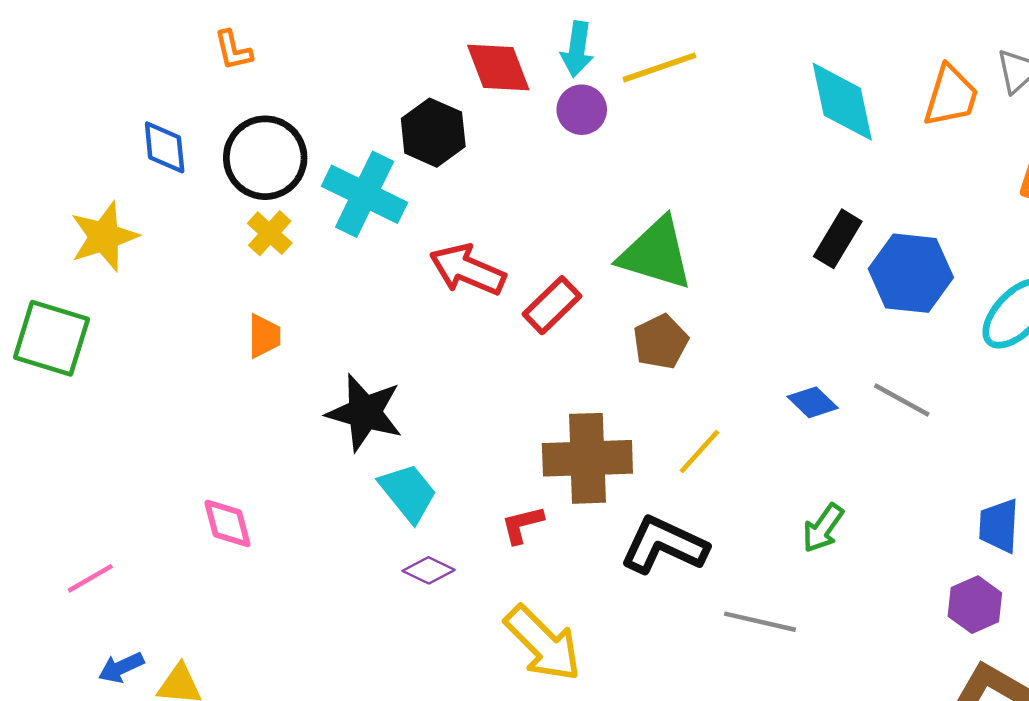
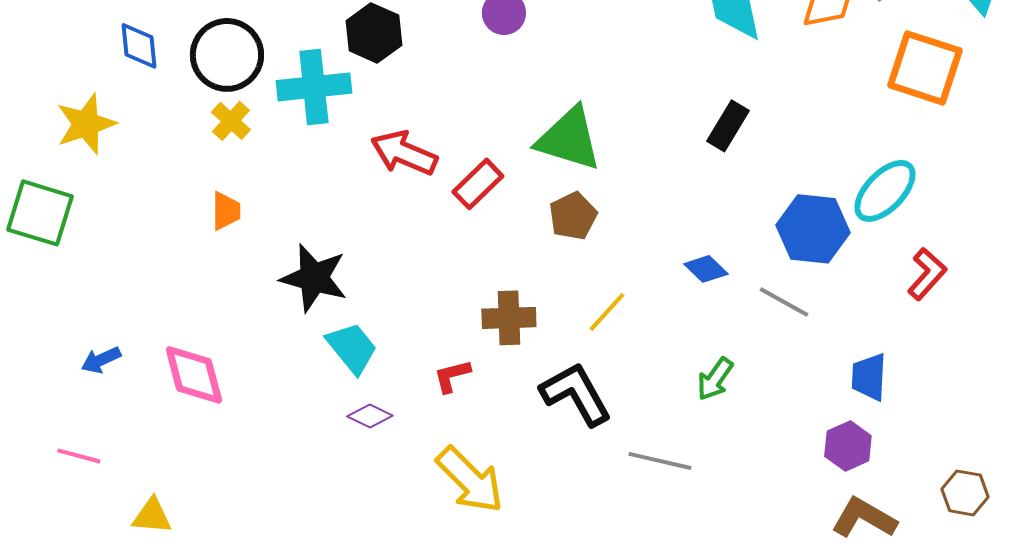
cyan cross: (365, 194) -> (314, 87), turned -32
blue hexagon: (911, 273) -> (813, 229), moved
gray line: (902, 400) -> (784, 302), moved
brown cross: (587, 458) -> (509, 318), size x0.7
pink diamond: (227, 523) -> (194, 375), size x1.4
black L-shape: (664, 545) -> (576, 394), turned 36
pink line: (90, 578) -> (79, 456), moved, turned 45
blue arrow: (121, 667) -> (101, 360), moved

